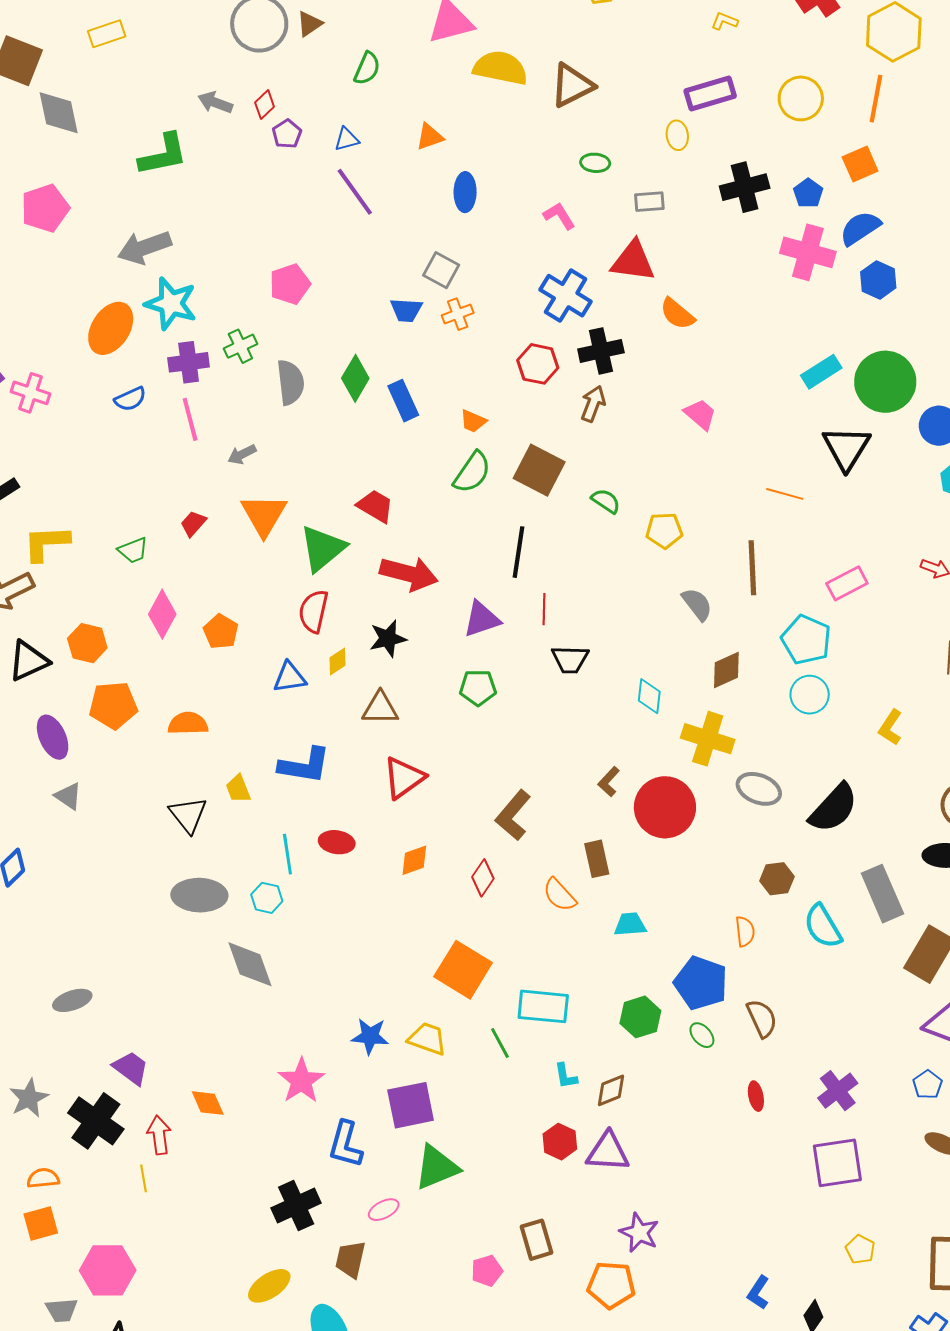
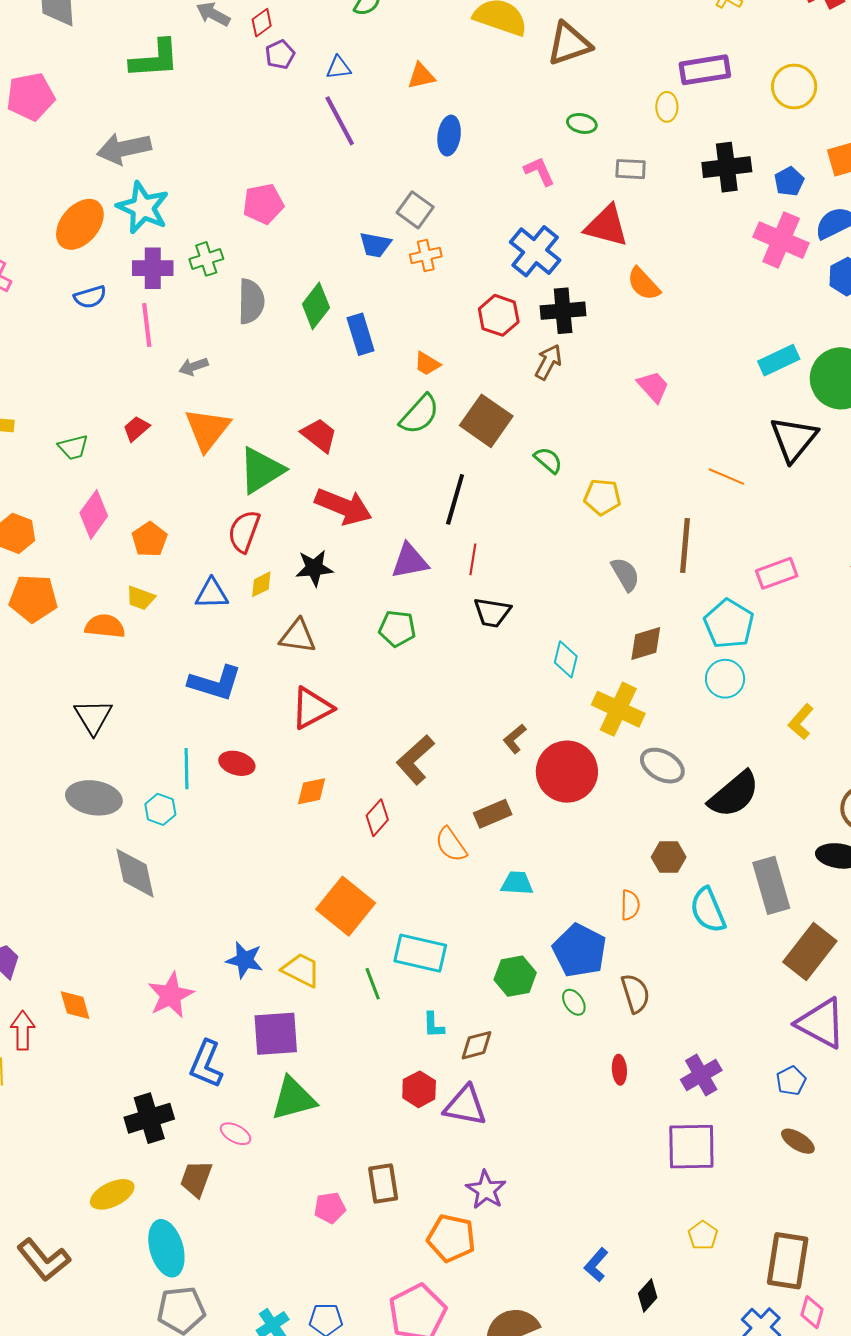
yellow trapezoid: (238, 789) -> (140, 598), moved, turned -56
brown rectangle: (597, 859) -> (493, 814), turned 72
pink ellipse: (384, 1210) -> (236, 1134), turned 48

